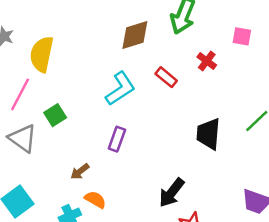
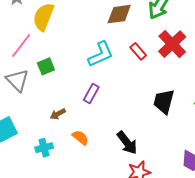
red cross: (207, 61) -> (172, 44), size x1.8
black arrow: (172, 193) -> (127, 143), turned -85
orange semicircle: (95, 200) -> (80, 138), moved

